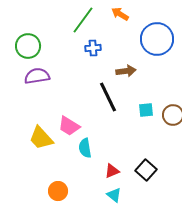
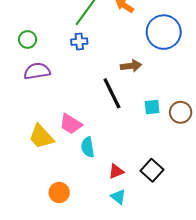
green circle: (28, 46) -> (28, 39), size x0.7
blue cross: (93, 48) -> (79, 42), moved

